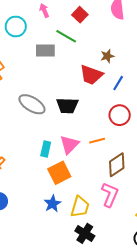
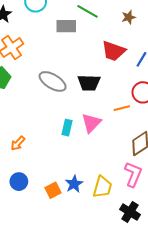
brown star: (107, 56) -> (129, 17), moved
orange line: (97, 141) -> (122, 108), moved
orange square: (59, 173) -> (53, 190), moved, size x0.7
black cross: (85, 233) -> (130, 212), moved

